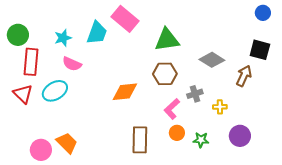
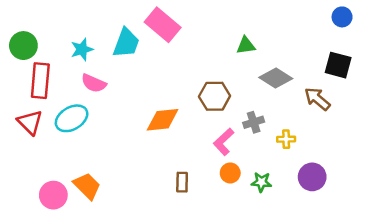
green triangle: (167, 40) -> (246, 46), moved, size x0.6
brown arrow: (244, 76) -> (317, 99), turned -75
brown rectangle: (140, 140) -> (182, 182), size x0.6

